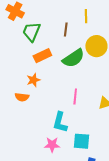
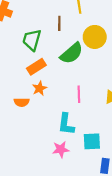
green trapezoid: (31, 32) -> (32, 40), moved
orange rectangle: (42, 56) -> (36, 67), moved
orange star: (33, 80) -> (39, 88), moved

